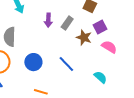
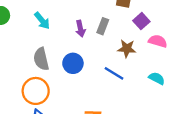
brown star: (84, 38) -> (127, 49), moved
blue circle: (33, 62) -> (73, 63), moved

